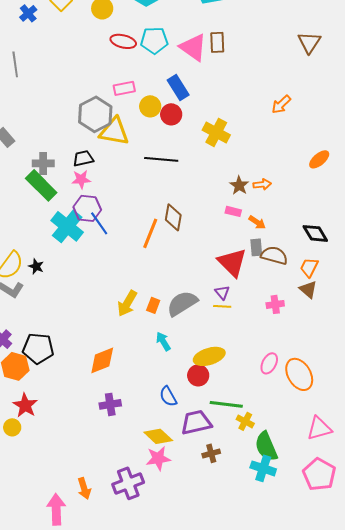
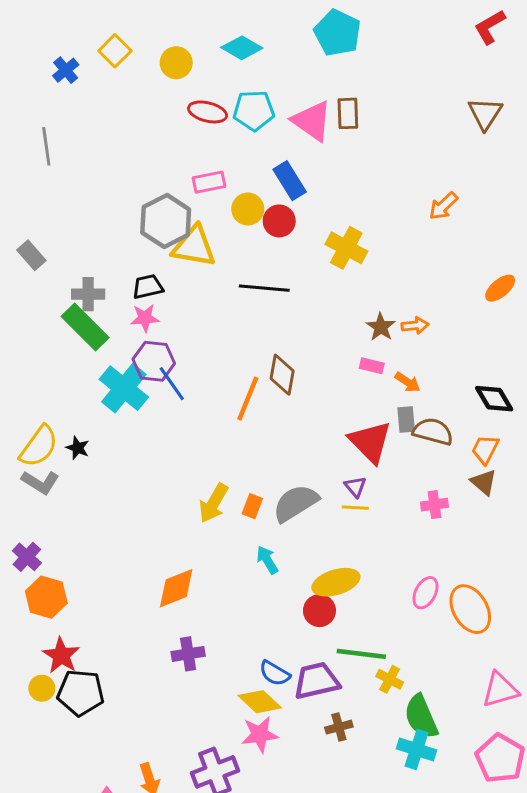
black pentagon: (38, 348) -> (81, 693), moved
blue semicircle: (168, 396) -> (275, 673), moved, turned -30

